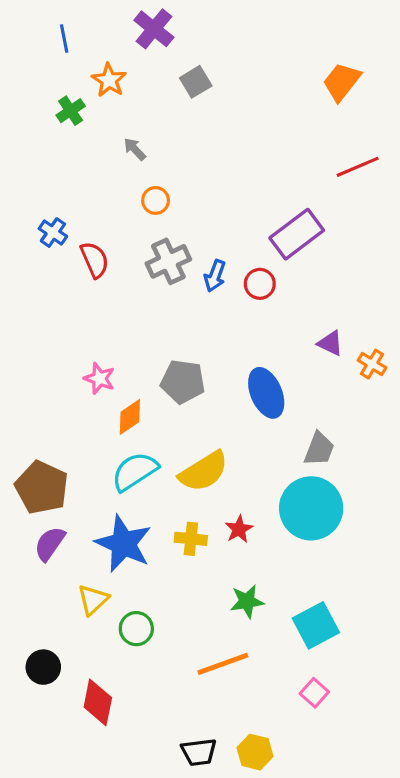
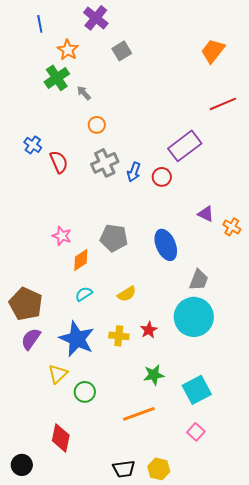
green cross: (71, 111) -> (57, 78), moved, size x1.4
cyan semicircle: (135, 471) -> (84, 294), size x0.6
yellow semicircle: (204, 471) -> (127, 294), size x0.6
black circle: (43, 667) -> (22, 465), moved

